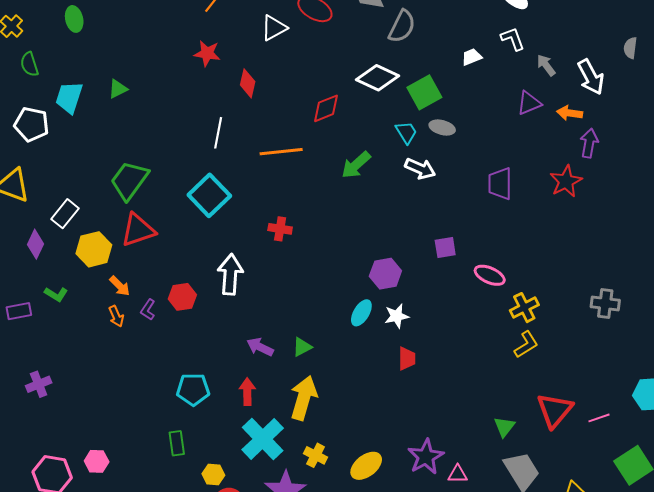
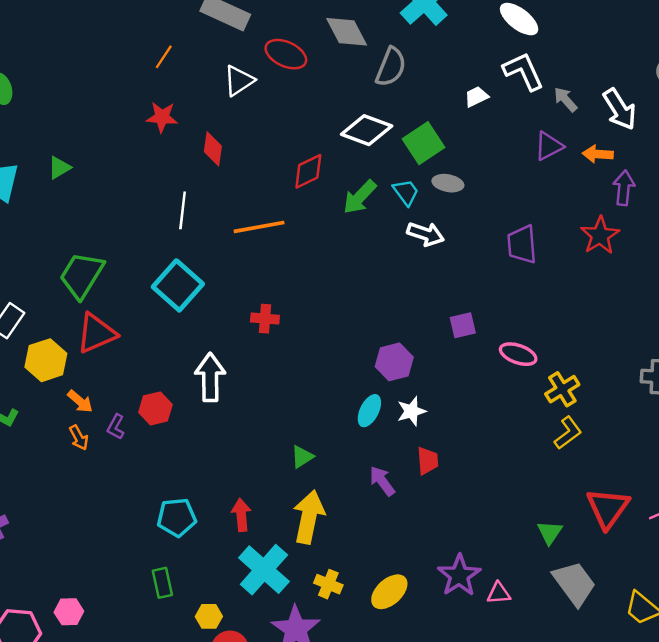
white L-shape: (513, 39) -> (523, 71), size x1.4
green arrow: (356, 165) -> (360, 197), moved
purple arrow: (260, 347) -> (382, 481), moved, turned 32

